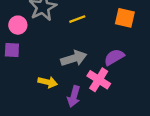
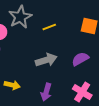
pink cross: (99, 80) -> (82, 92), moved
yellow arrow: (48, 82) -> (12, 85), moved

